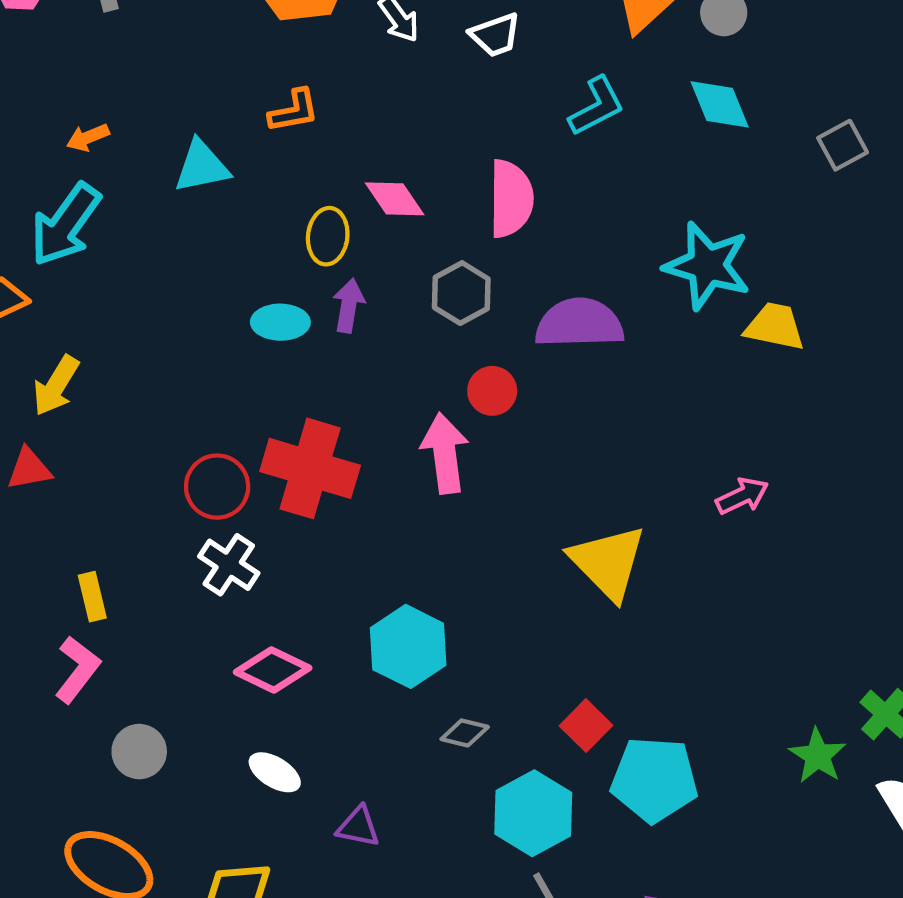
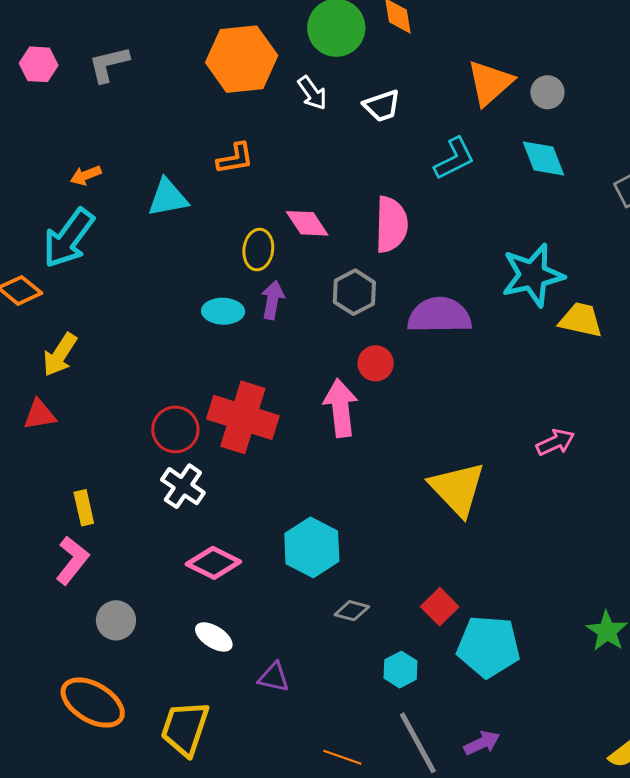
cyan star: (707, 266) -> (533, 275), turned -30
cyan hexagon: (533, 813) -> (400, 670), size x0.6

